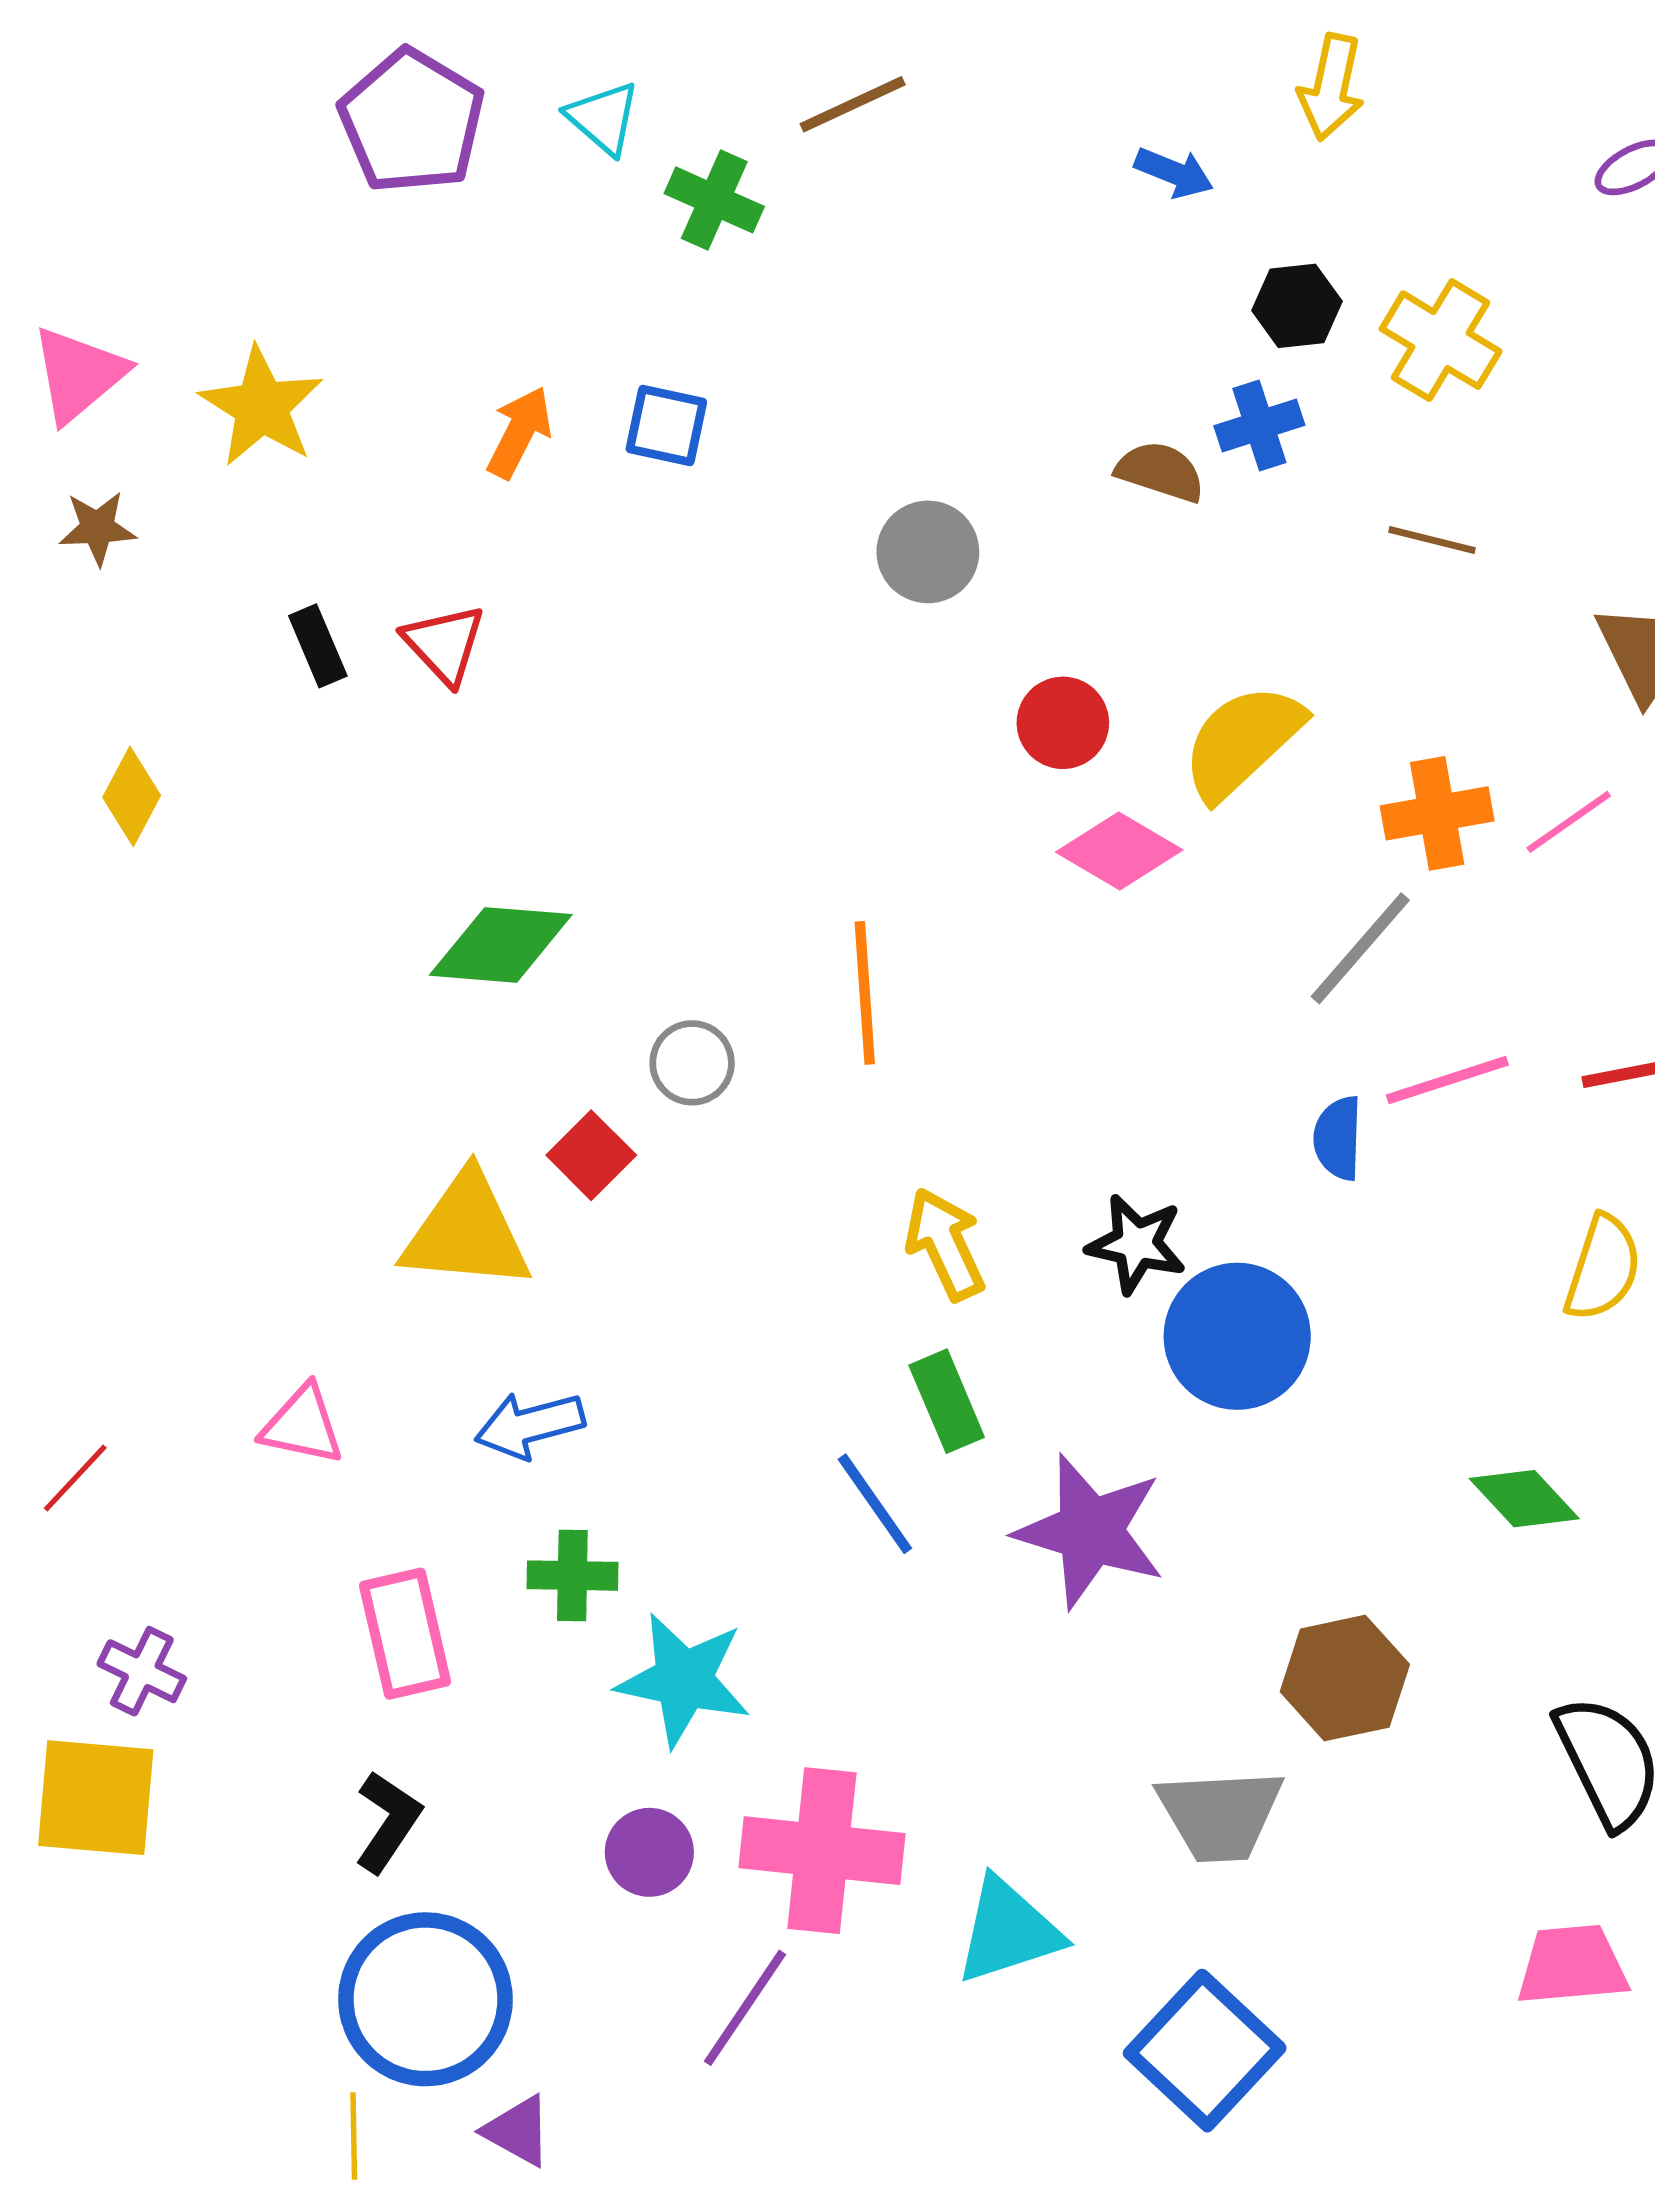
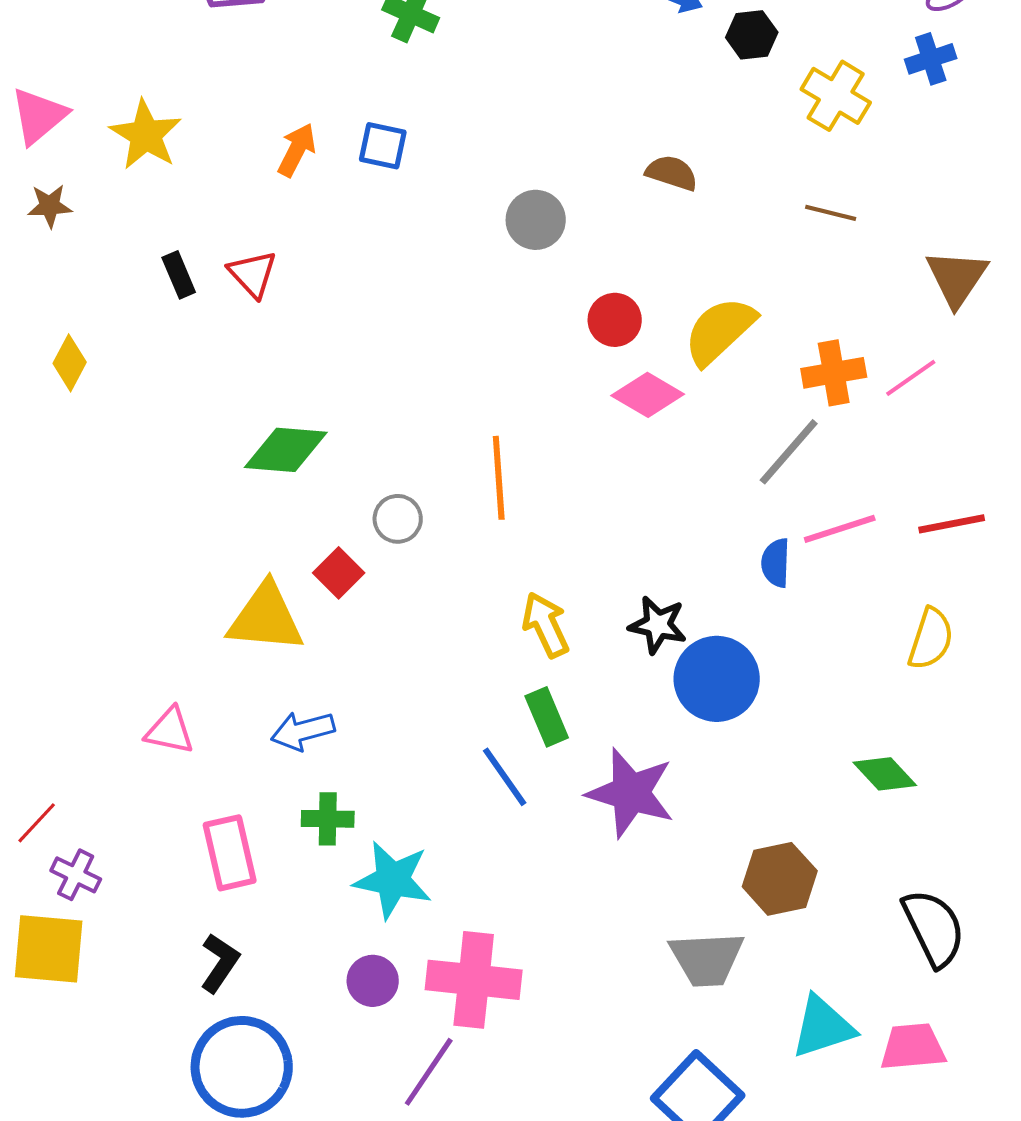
black hexagon: (1297, 306) -> (752, 35), moved
blue cross: (1259, 425) -> (931, 59), moved
red line: (75, 1478) -> (37, 823), moved
cyan triangle: (1008, 1931) -> (823, 1027), moved

